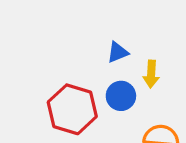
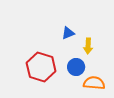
blue circle: (121, 96) -> (76, 67), moved

